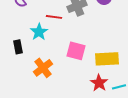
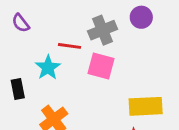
pink square: (76, 51) -> (101, 66), moved

